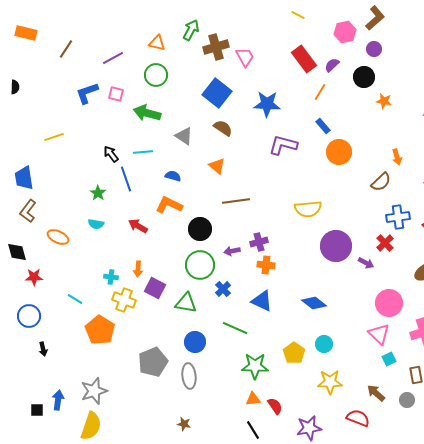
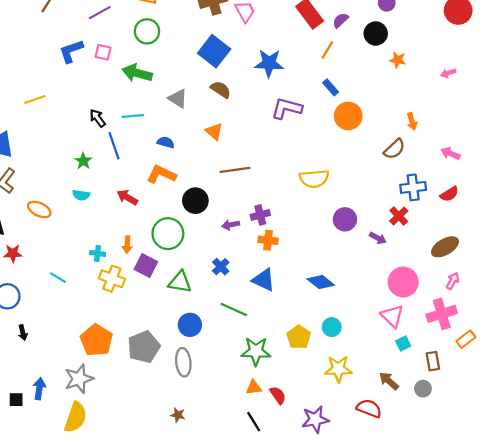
purple circle: (336, 246) -> (345, 219), size x0.7
green circle: (200, 265) -> (168, 234), moved
orange pentagon: (100, 330) -> (96, 340), moved

